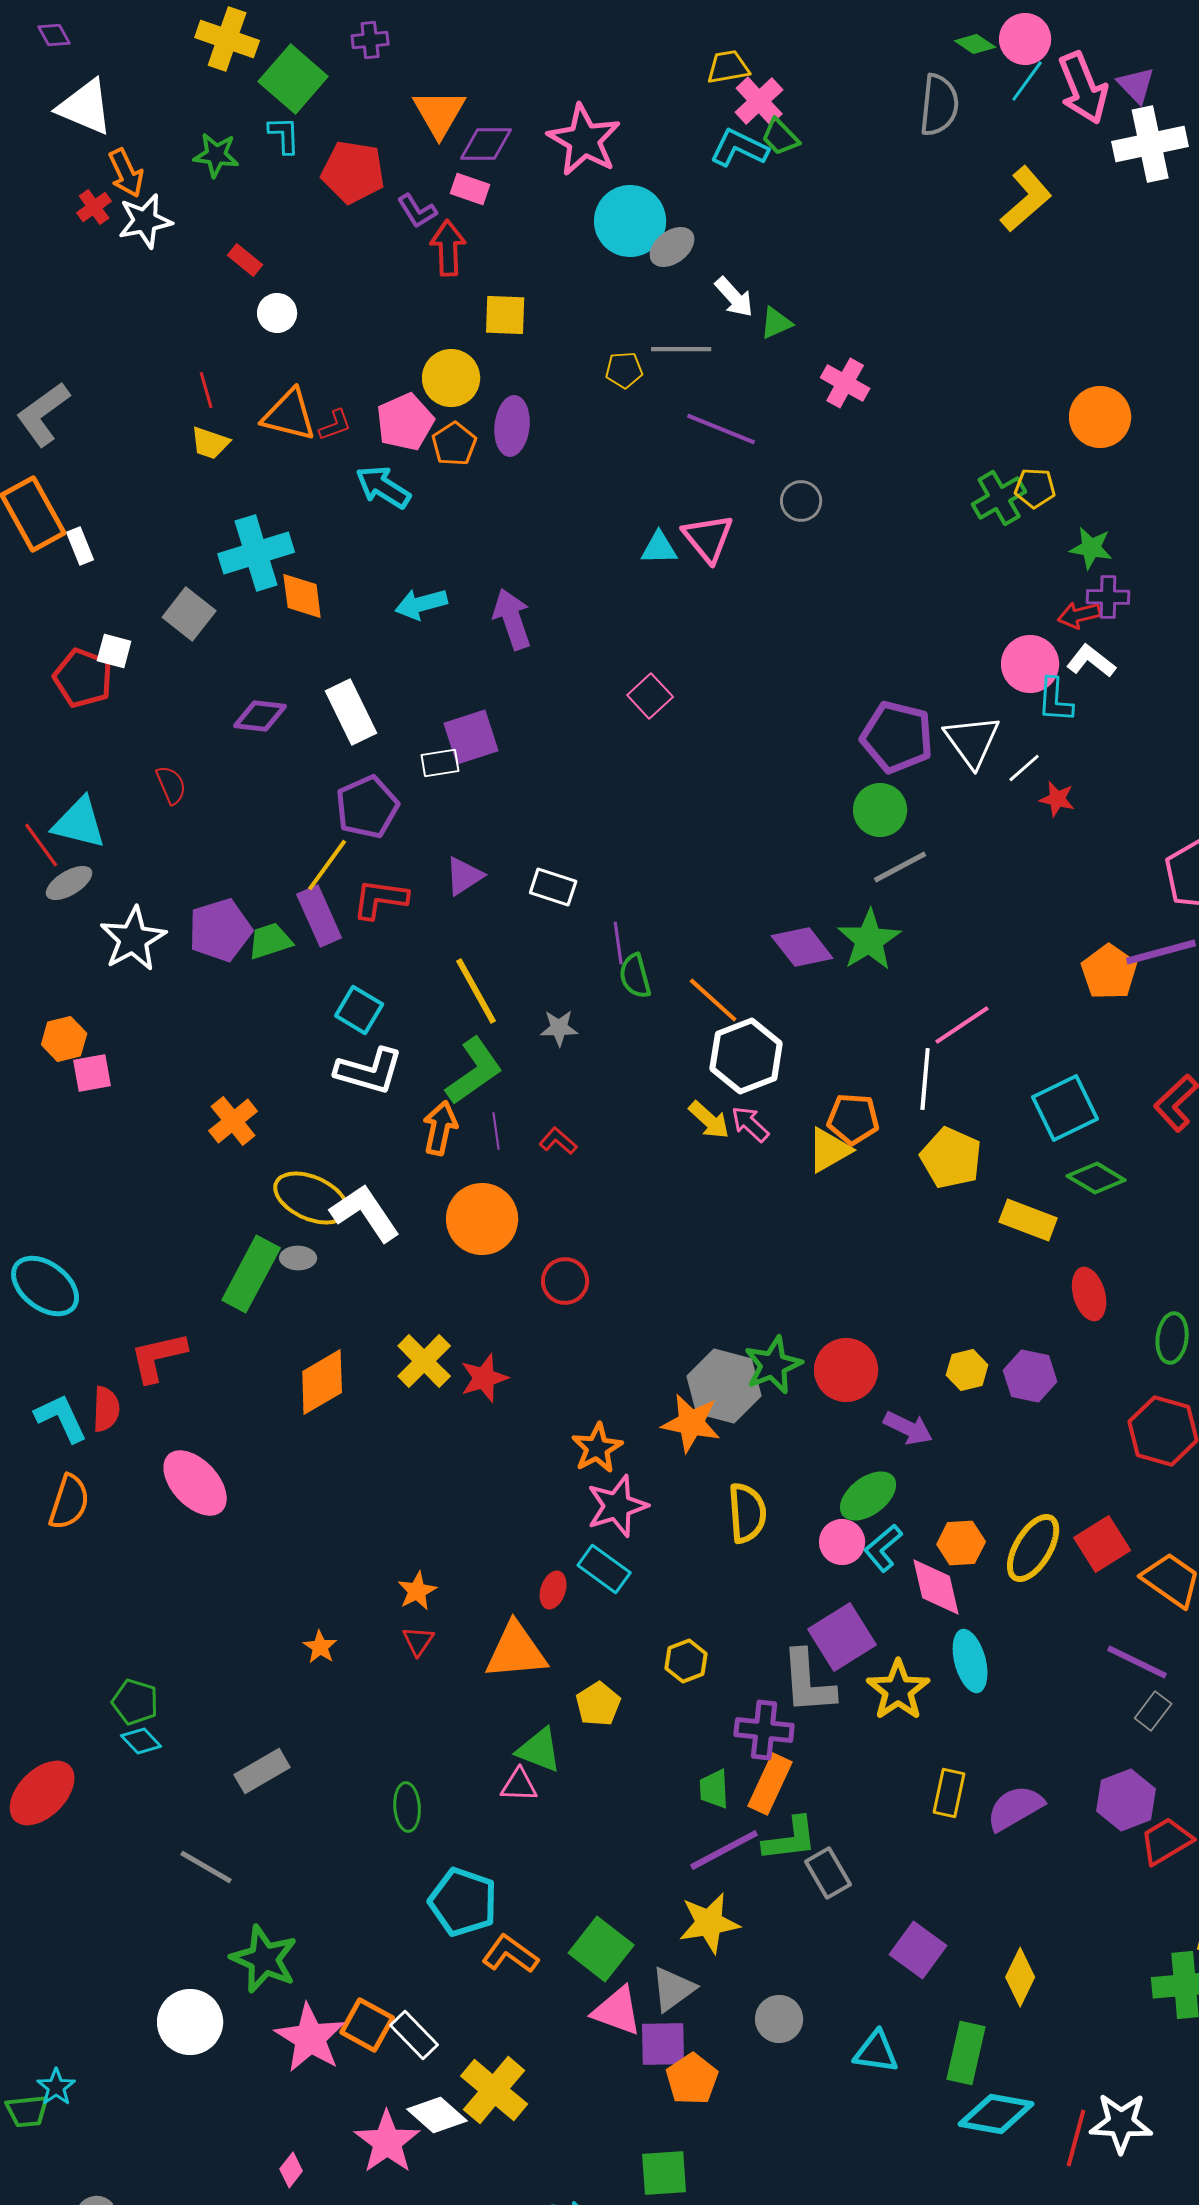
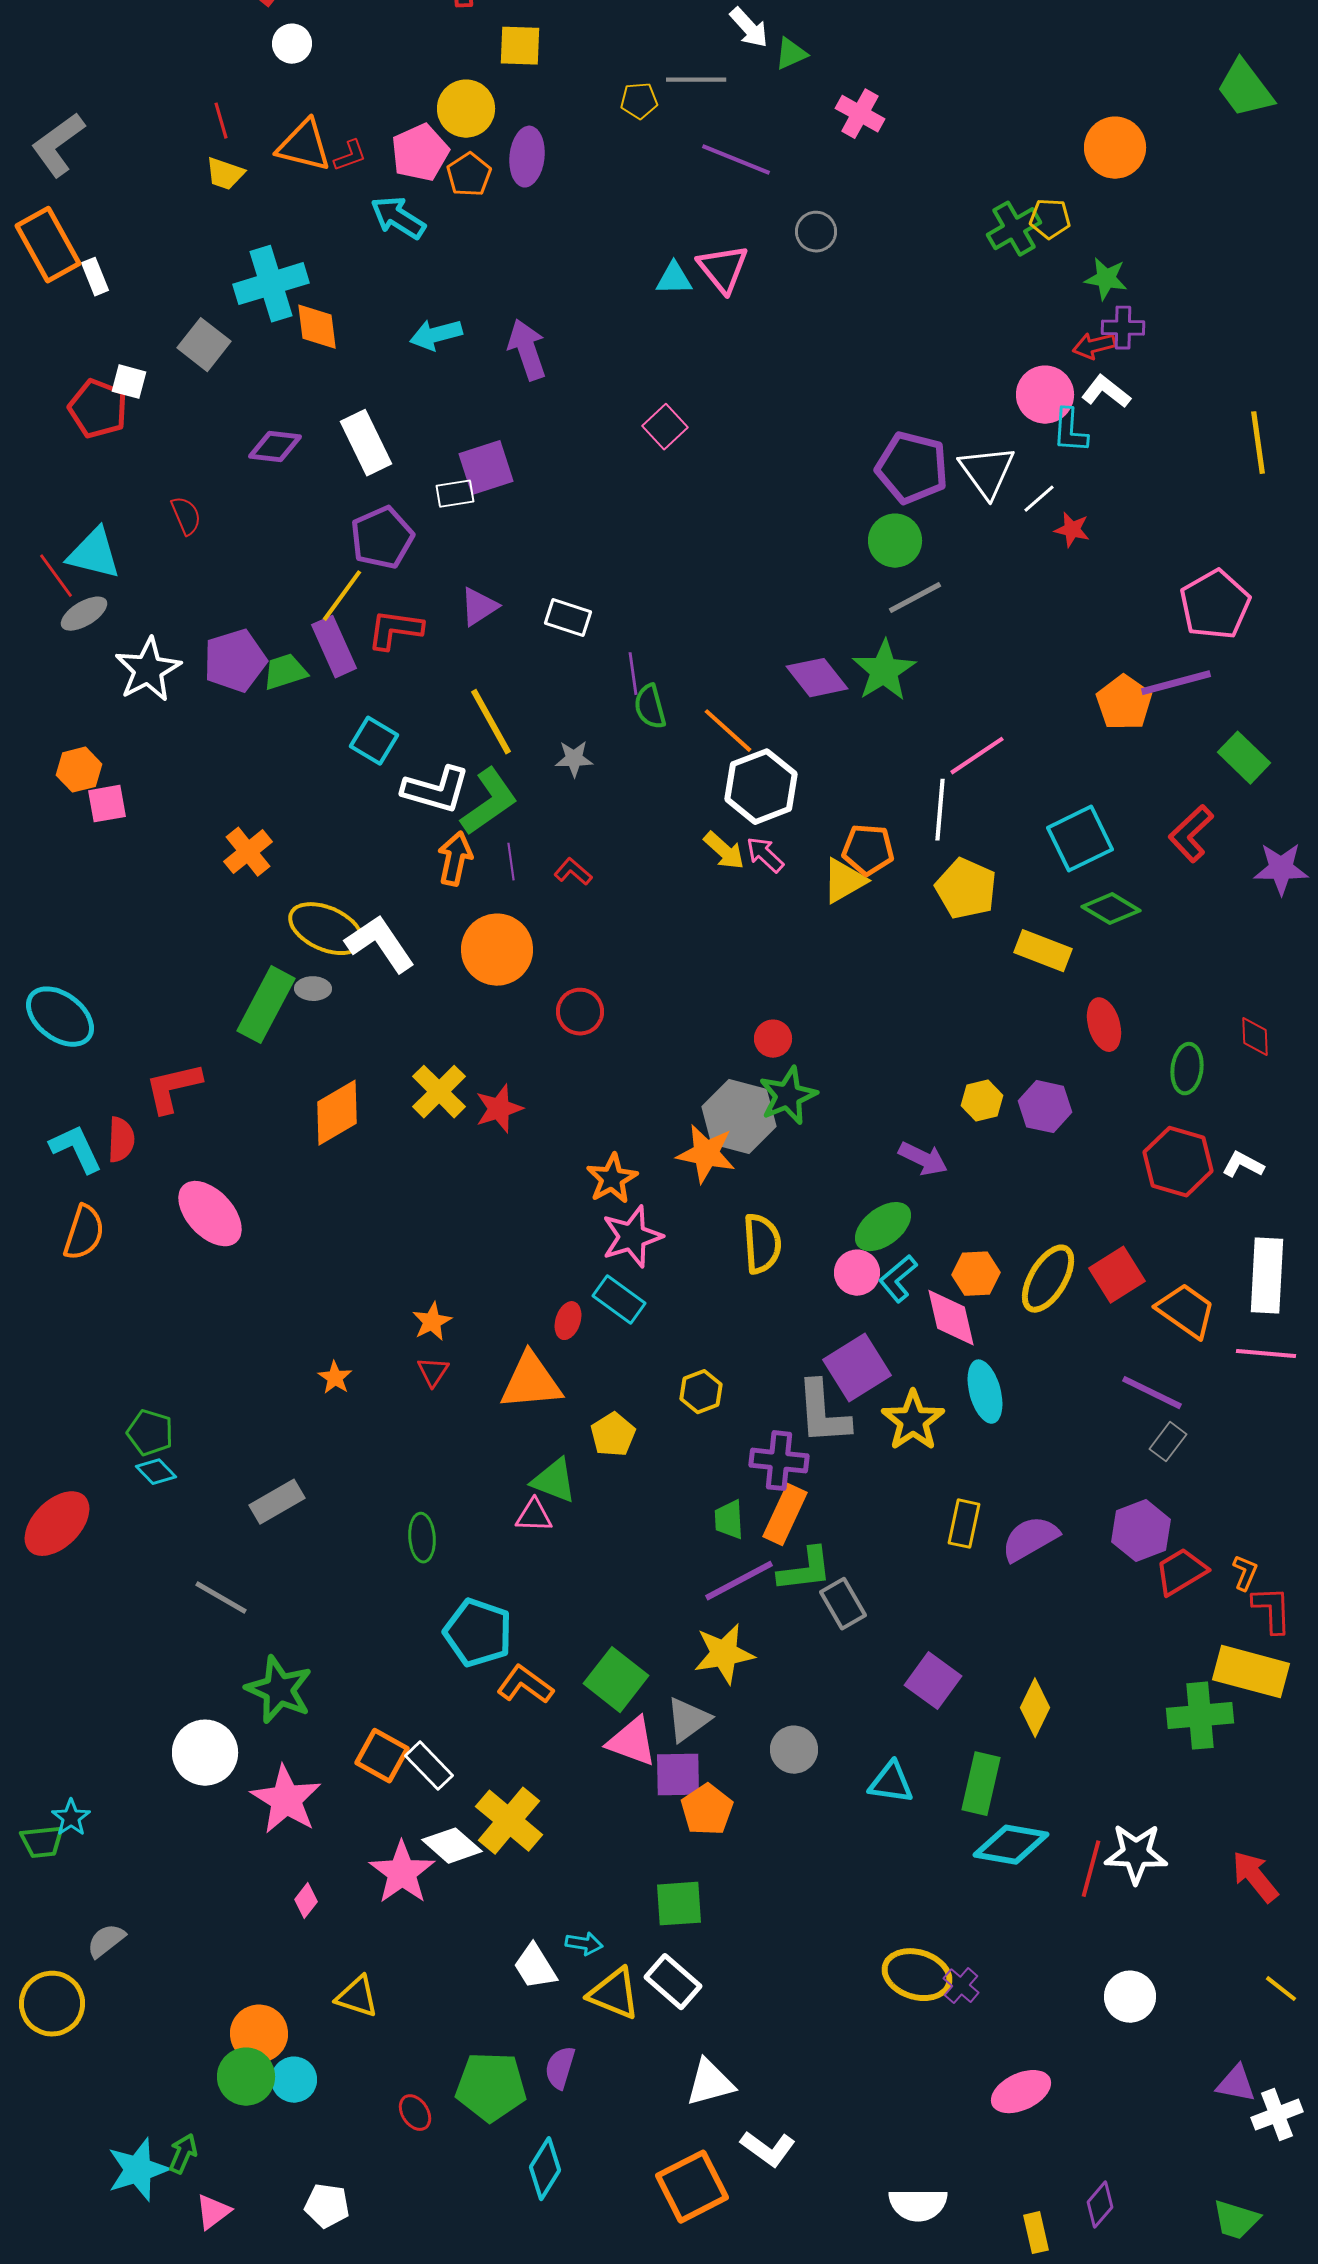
white L-shape: (369, 1071) -> (436, 790), moved
red circle: (846, 1370) -> (773, 1039), moved, size x0.6
pink star: (310, 2038) -> (286, 1800), moved

